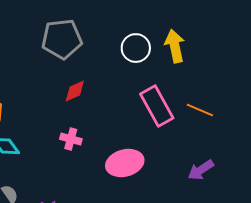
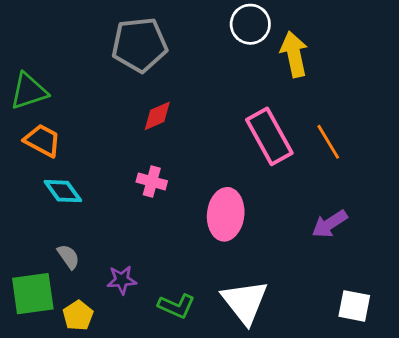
white circle: (136, 48) -> (250, 24), moved
orange line: (200, 110) -> (328, 142), turned 36
pink ellipse: (125, 163) -> (226, 214), turned -69

